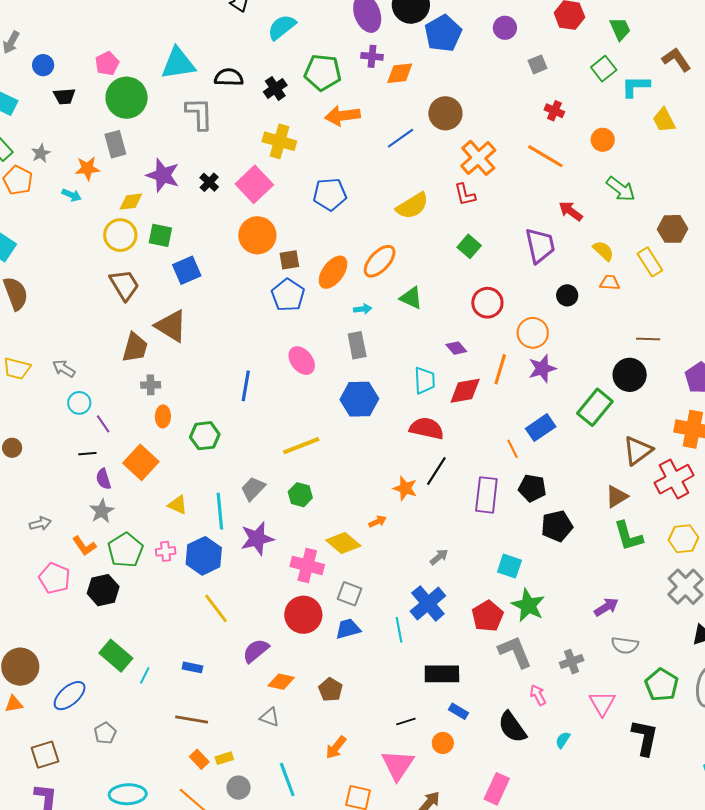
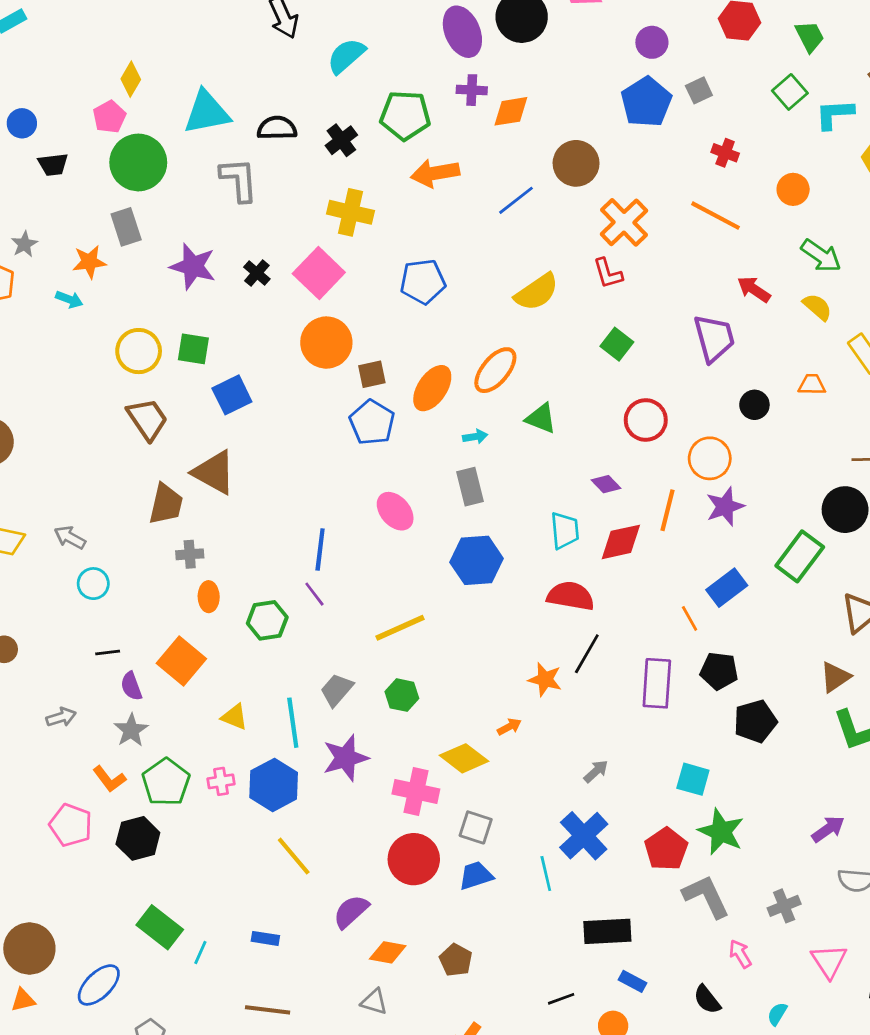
blue pentagon: (443, 33) -> (646, 102), moved
yellow diamond: (131, 202) -> (131, 79), moved, turned -50
yellow semicircle: (603, 251) -> (817, 307), moved
purple line: (103, 424) -> (314, 594), moved
gray arrow: (40, 524) -> (61, 717), moved
black semicircle: (512, 727) -> (707, 1000), size x0.7

